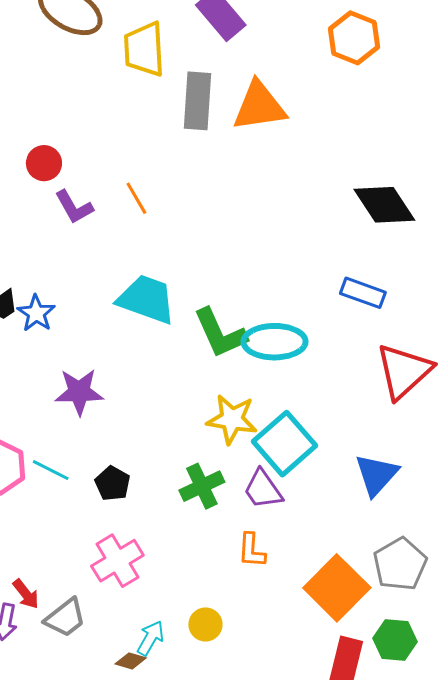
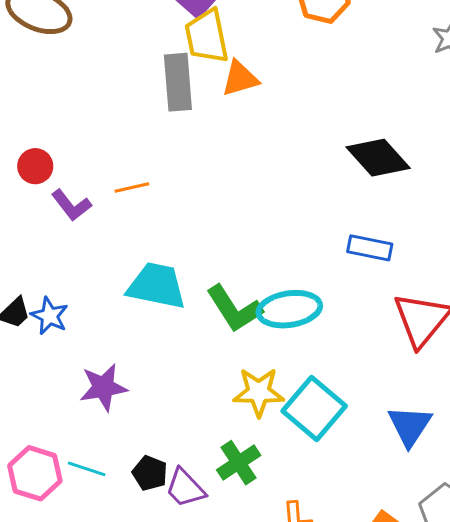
yellow trapezoid: (144, 49) -> (207, 36), moved
orange triangle: (259, 106) -> (240, 78), size x0.7
orange line: (136, 198) -> (132, 187), turned -64
purple trapezoid: (263, 489) -> (185, 488), moved

